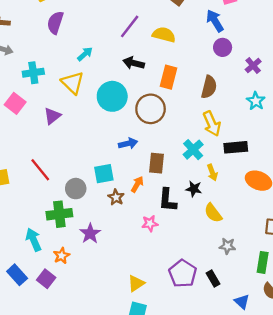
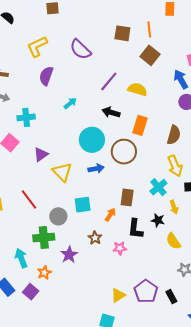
yellow triangle: (73, 83) -> (62, 172), moved
blue arrow: (128, 144) -> (96, 169), moved
brown star: (116, 197) -> (95, 238), moved
yellow triangle: (136, 283) -> (118, 295), moved

